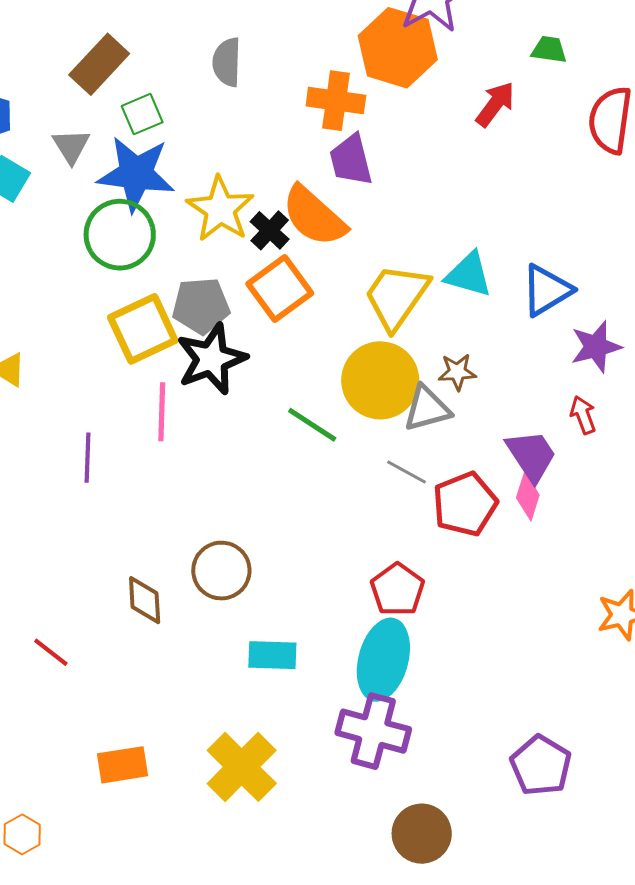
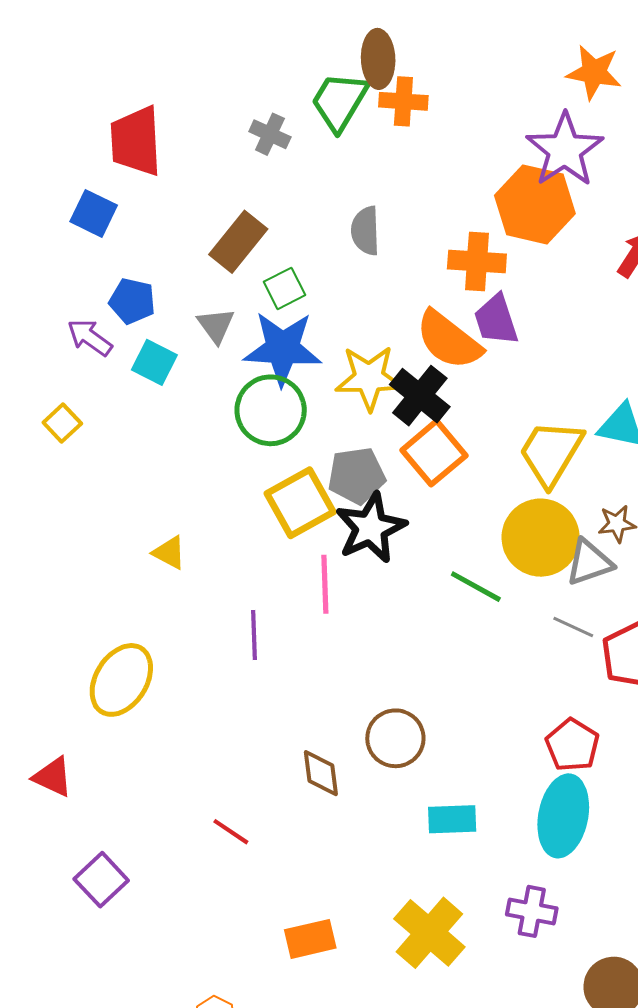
yellow star: (220, 209) -> (369, 378), turned -30
orange semicircle: (314, 216) -> (449, 340), moved
black cross: (270, 230) -> (420, 396), size x1.5
purple cross: (373, 731) -> (532, 911), moved, size x0.7

